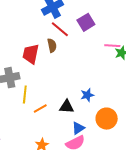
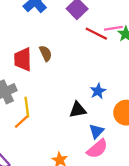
red line: (60, 29) -> (96, 34), moved
brown semicircle: (52, 45) -> (46, 53), moved
orange line: (40, 108) -> (21, 122), moved

